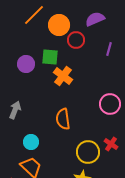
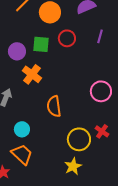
red circle: (76, 40) -> (67, 38), moved
orange cross: (63, 76) -> (32, 74), moved

